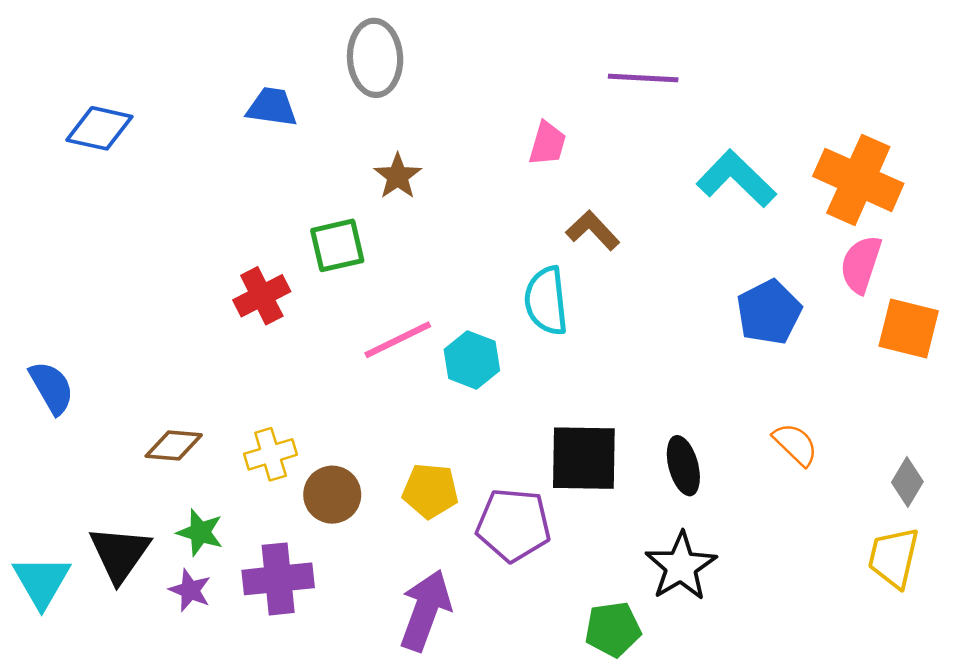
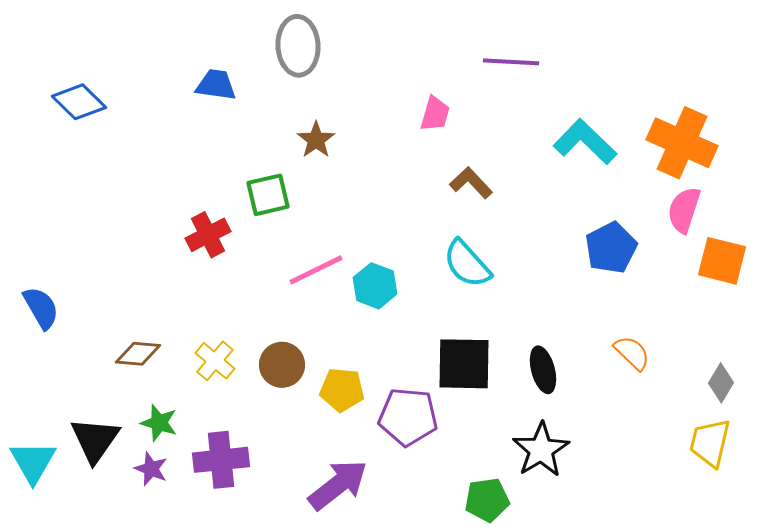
blue diamond: (99, 128) -> (79, 102), turned 32
cyan semicircle: (546, 301) -> (467, 264), moved, turned -36
yellow cross: (271, 454) -> (215, 361), turned -33
brown circle: (332, 495) -> (282, 365), moved
purple arrow: (425, 610) -> (338, 485), turned 32

